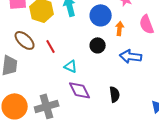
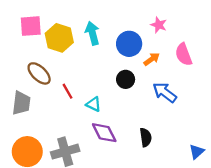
orange arrow: (120, 28) -> (152, 59), turned 48
red line: (51, 46) -> (68, 91), moved
blue arrow: (131, 56) -> (165, 92), turned 30

